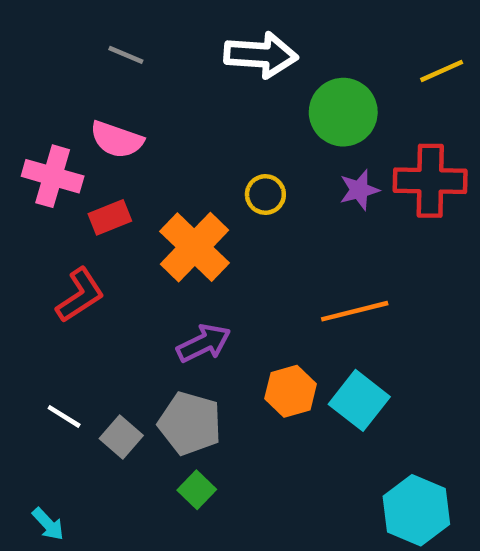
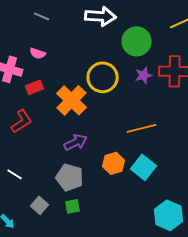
pink semicircle: (117, 140) -> (38, 53), size x0.7
yellow circle: (265, 194) -> (103, 77), size x1.8
gray square: (121, 437) -> (40, 205), moved
green square: (197, 490) -> (73, 206), turned 35

